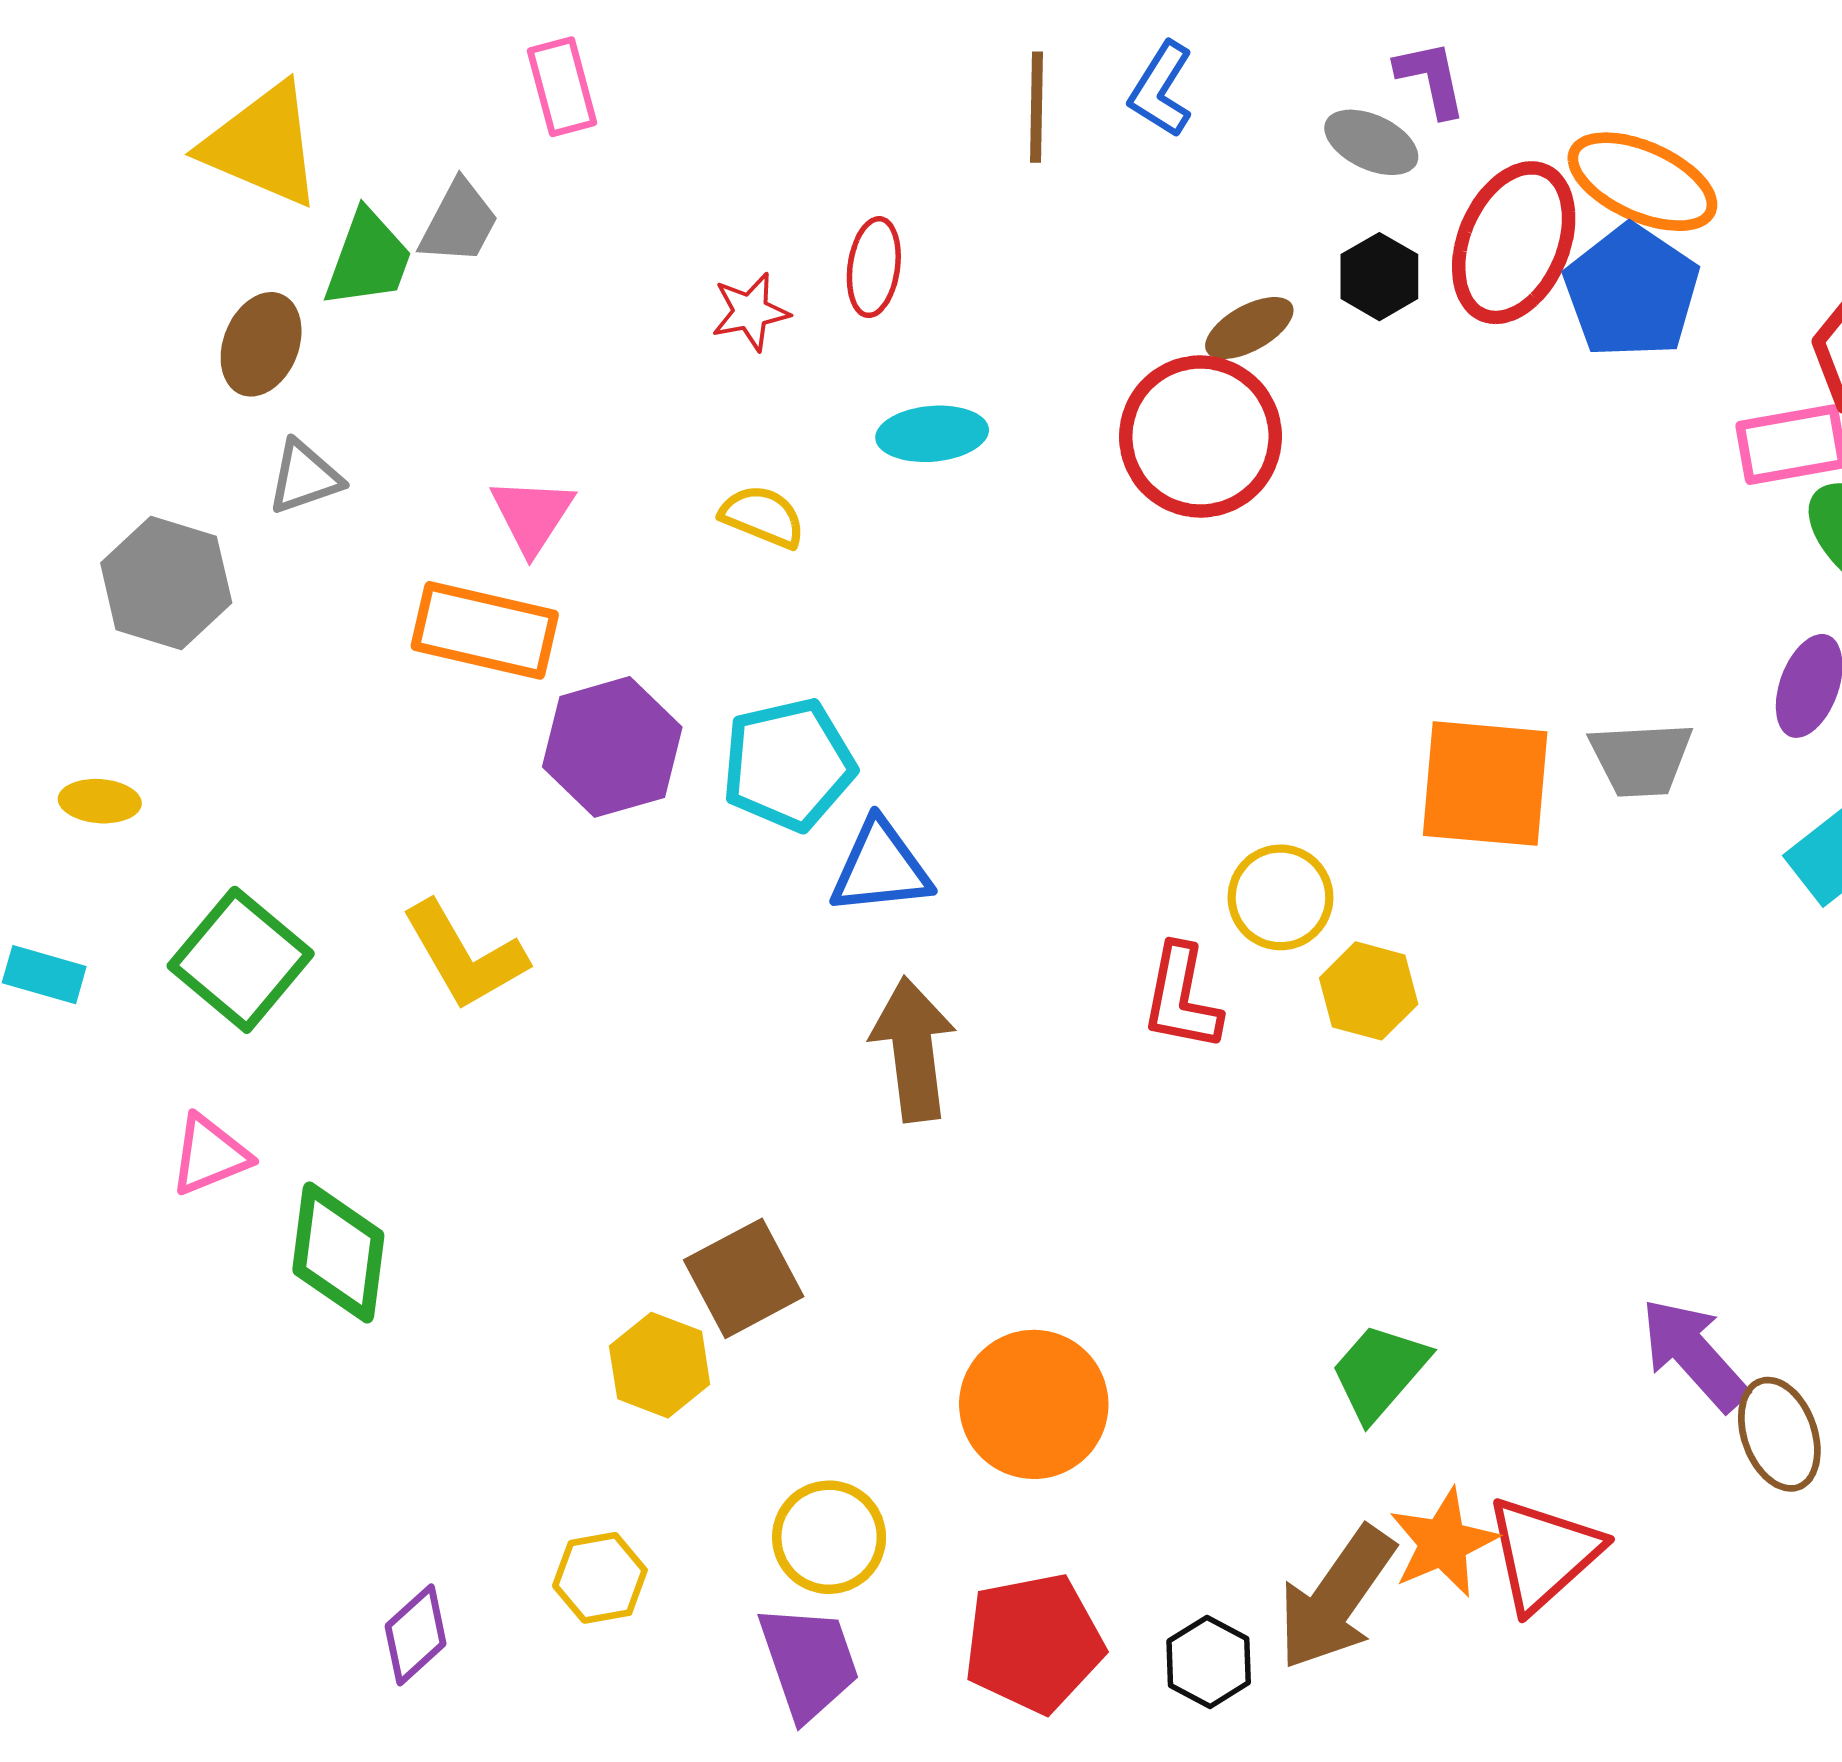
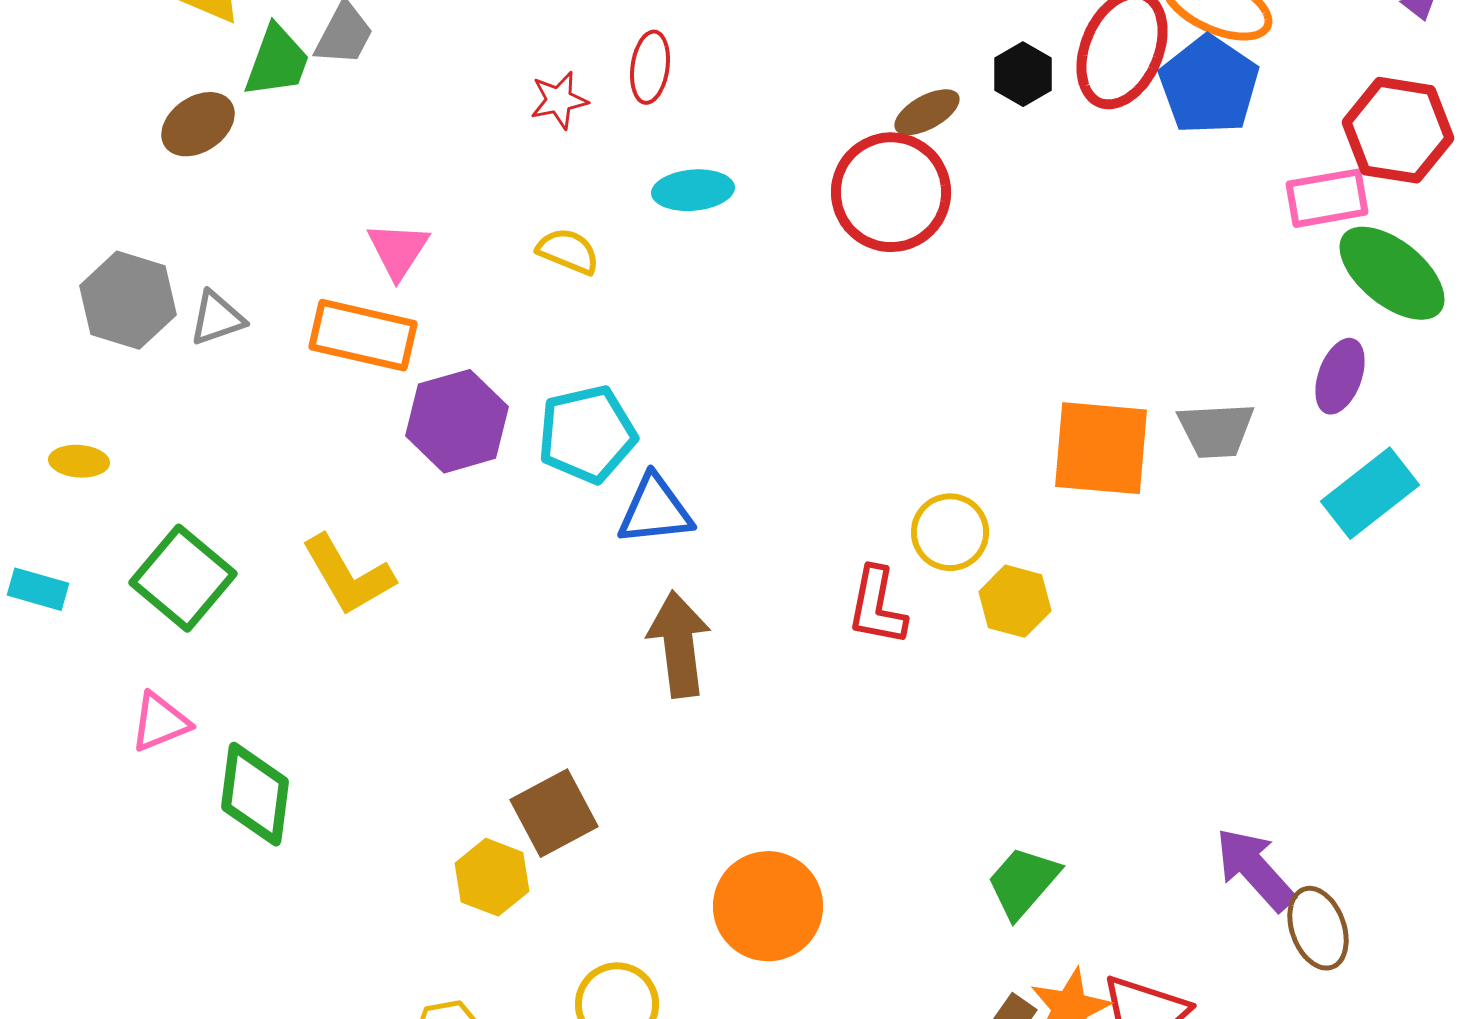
brown ellipse: (261, 344) -> (198, 124), turned 34
gray triangle: (304, 477) -> (217, 318), moved

